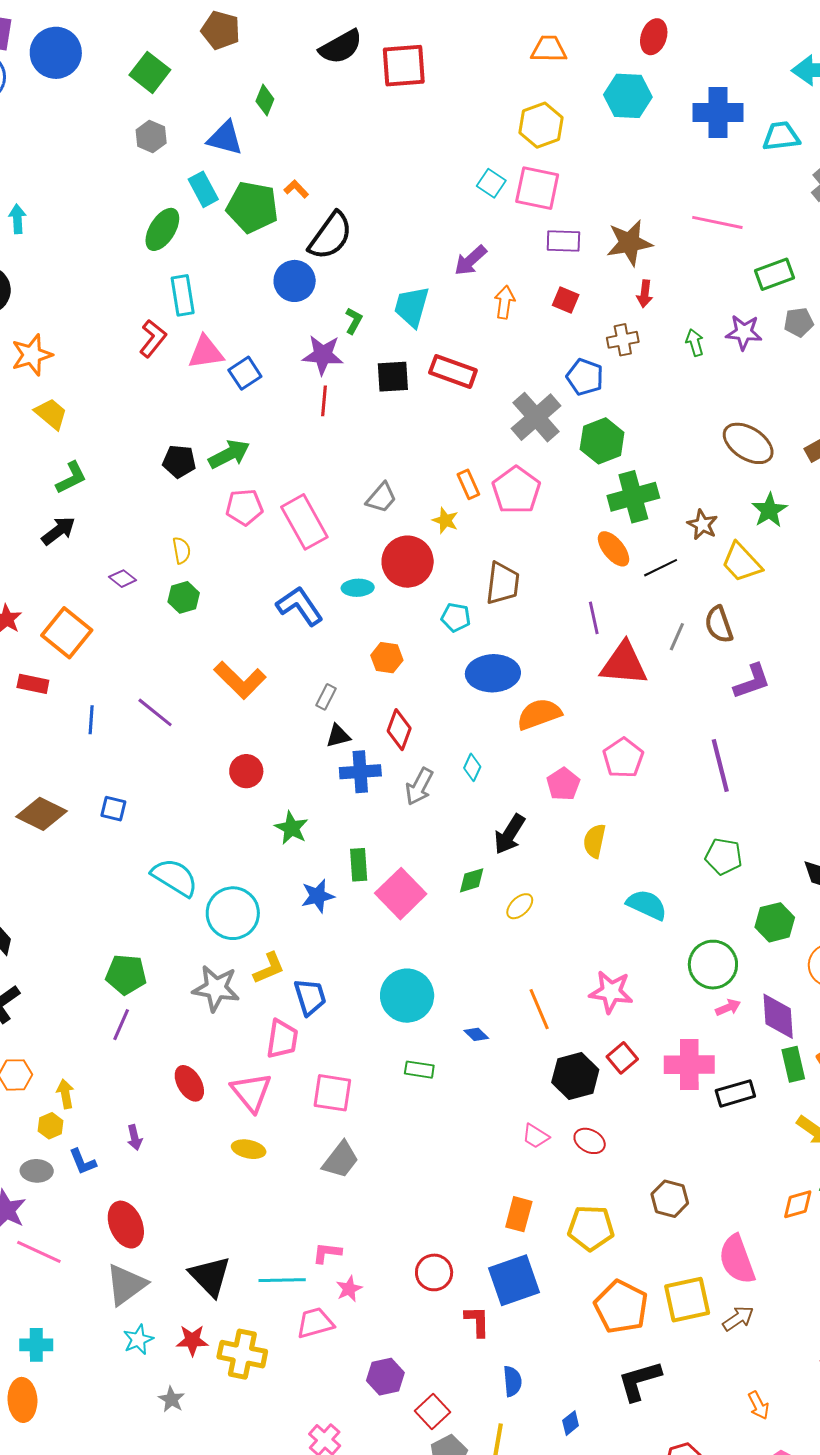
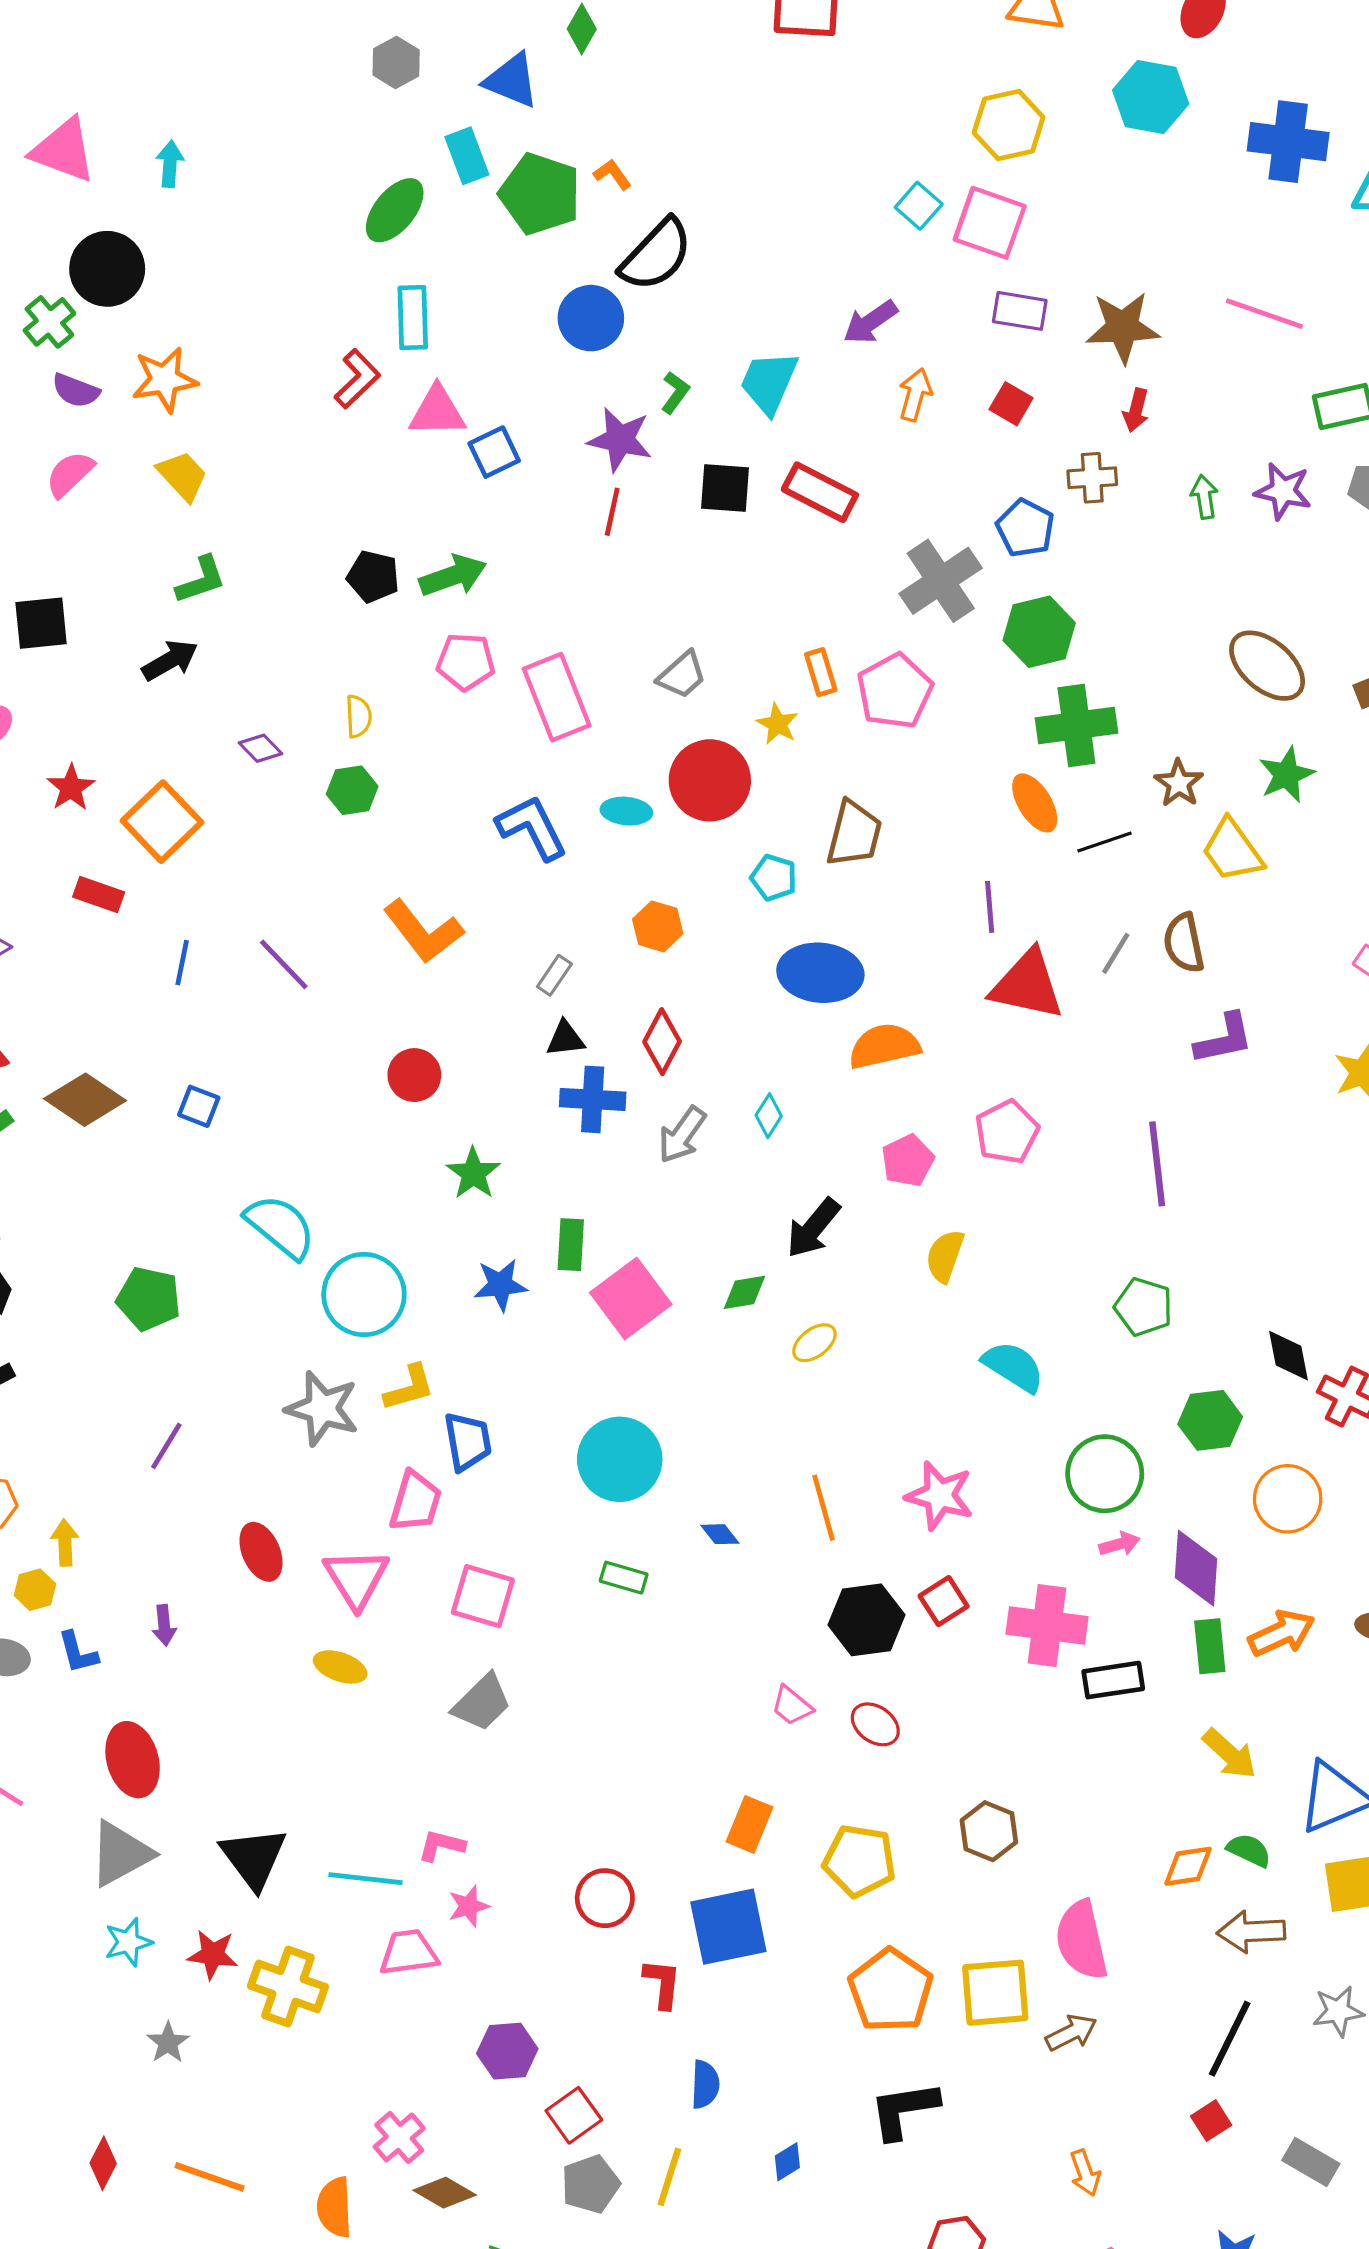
green pentagon: (126, 975) -> (149, 1299), moved

